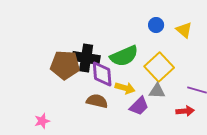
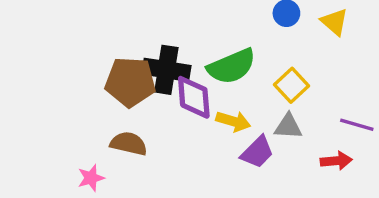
yellow square: (159, 67) -> (292, 85), size x0.7
brown semicircle: (97, 101) -> (129, 144), moved

